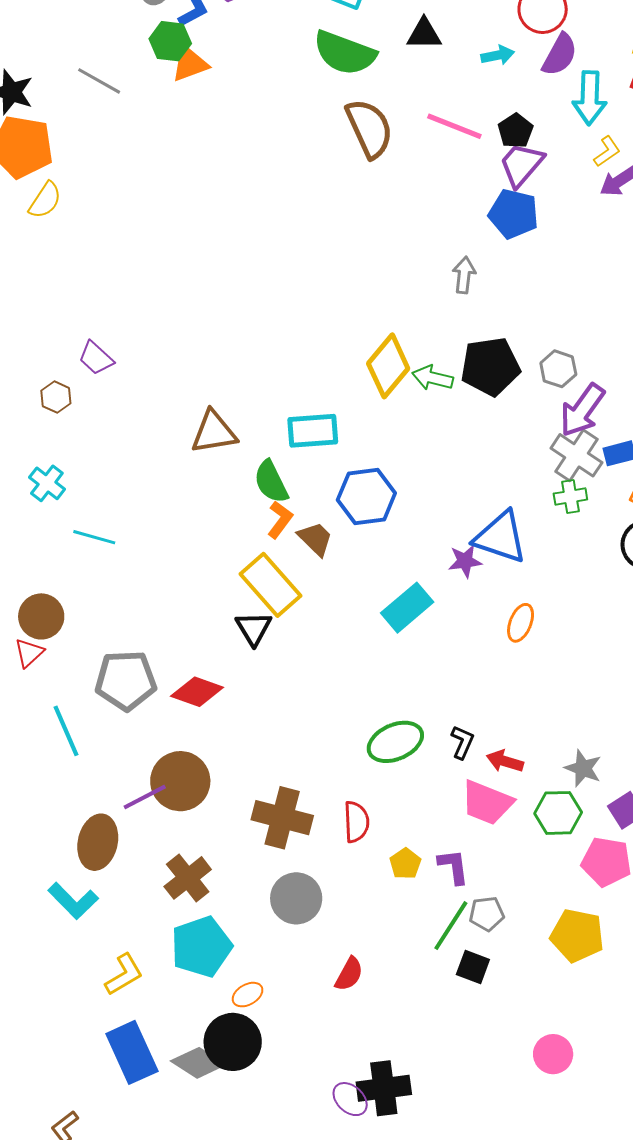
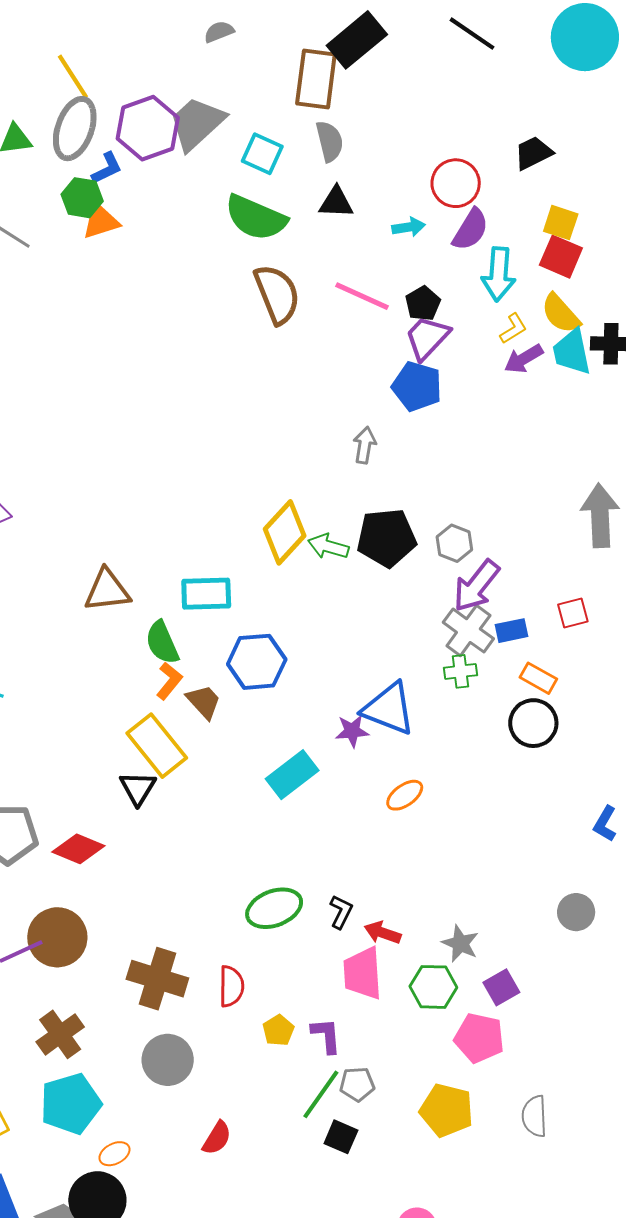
orange ellipse: (521, 623) -> (405, 795), turned 30
pink trapezoid: (487, 803) -> (363, 973), turned 62

